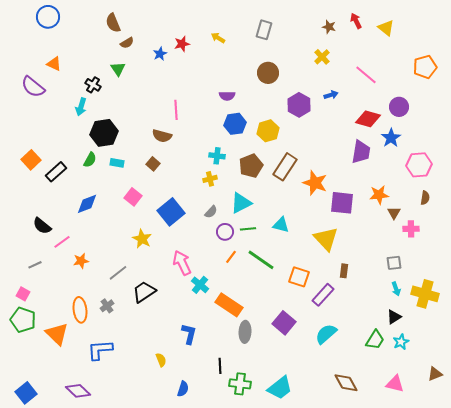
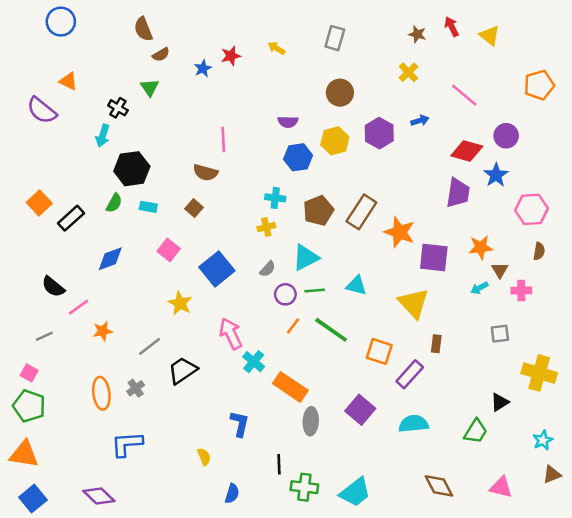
yellow hexagon: (268, 131) -> (335, 141), moved
cyan arrow: (396, 289) -> (479, 288), moved, turned 80
orange triangle: (57, 334) -> (24, 454), moved, turned -35
cyan semicircle: (326, 334) -> (414, 424), turned 35
cyan star: (401, 342) -> (543, 440), moved

